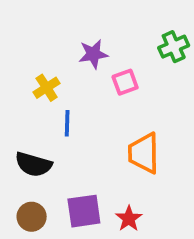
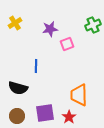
yellow cross: (47, 88) -> (15, 23), moved
orange trapezoid: (144, 153) -> (79, 95), moved

